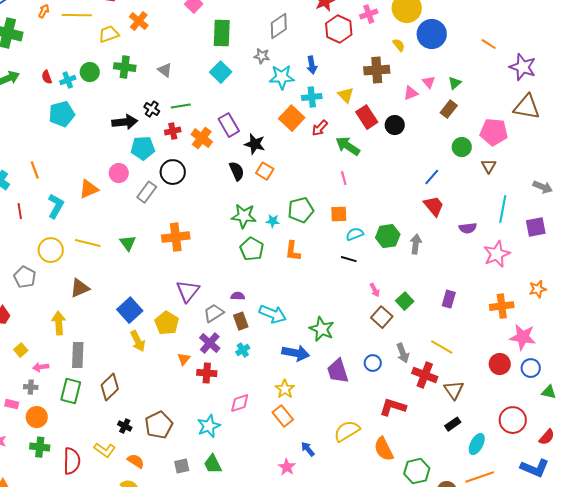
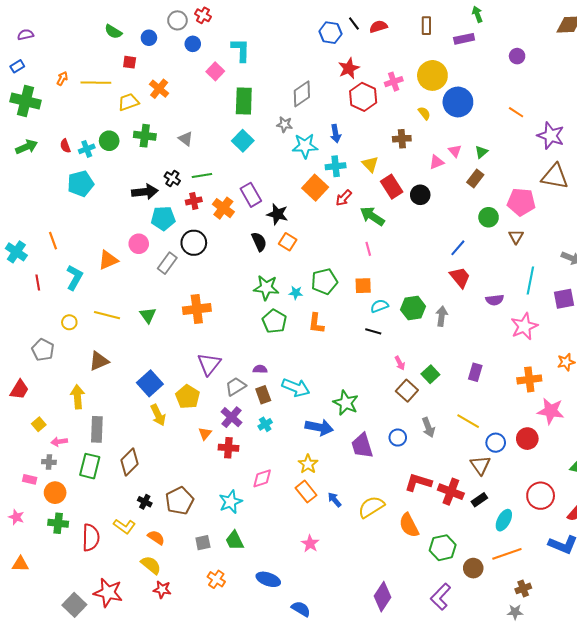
brown cross: (377, 70) -> (402, 139), size x0.7
yellow circle: (51, 250) -> (69, 322), size x0.6
blue circle: (531, 368) -> (496, 443), moved
red cross: (425, 375) -> (451, 492), moved
blue arrow: (308, 449) -> (335, 500), moved

